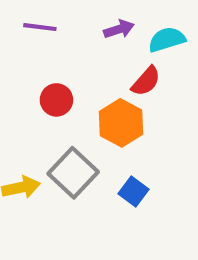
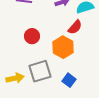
gray square: (73, 173) -> (40, 71), turned 30

